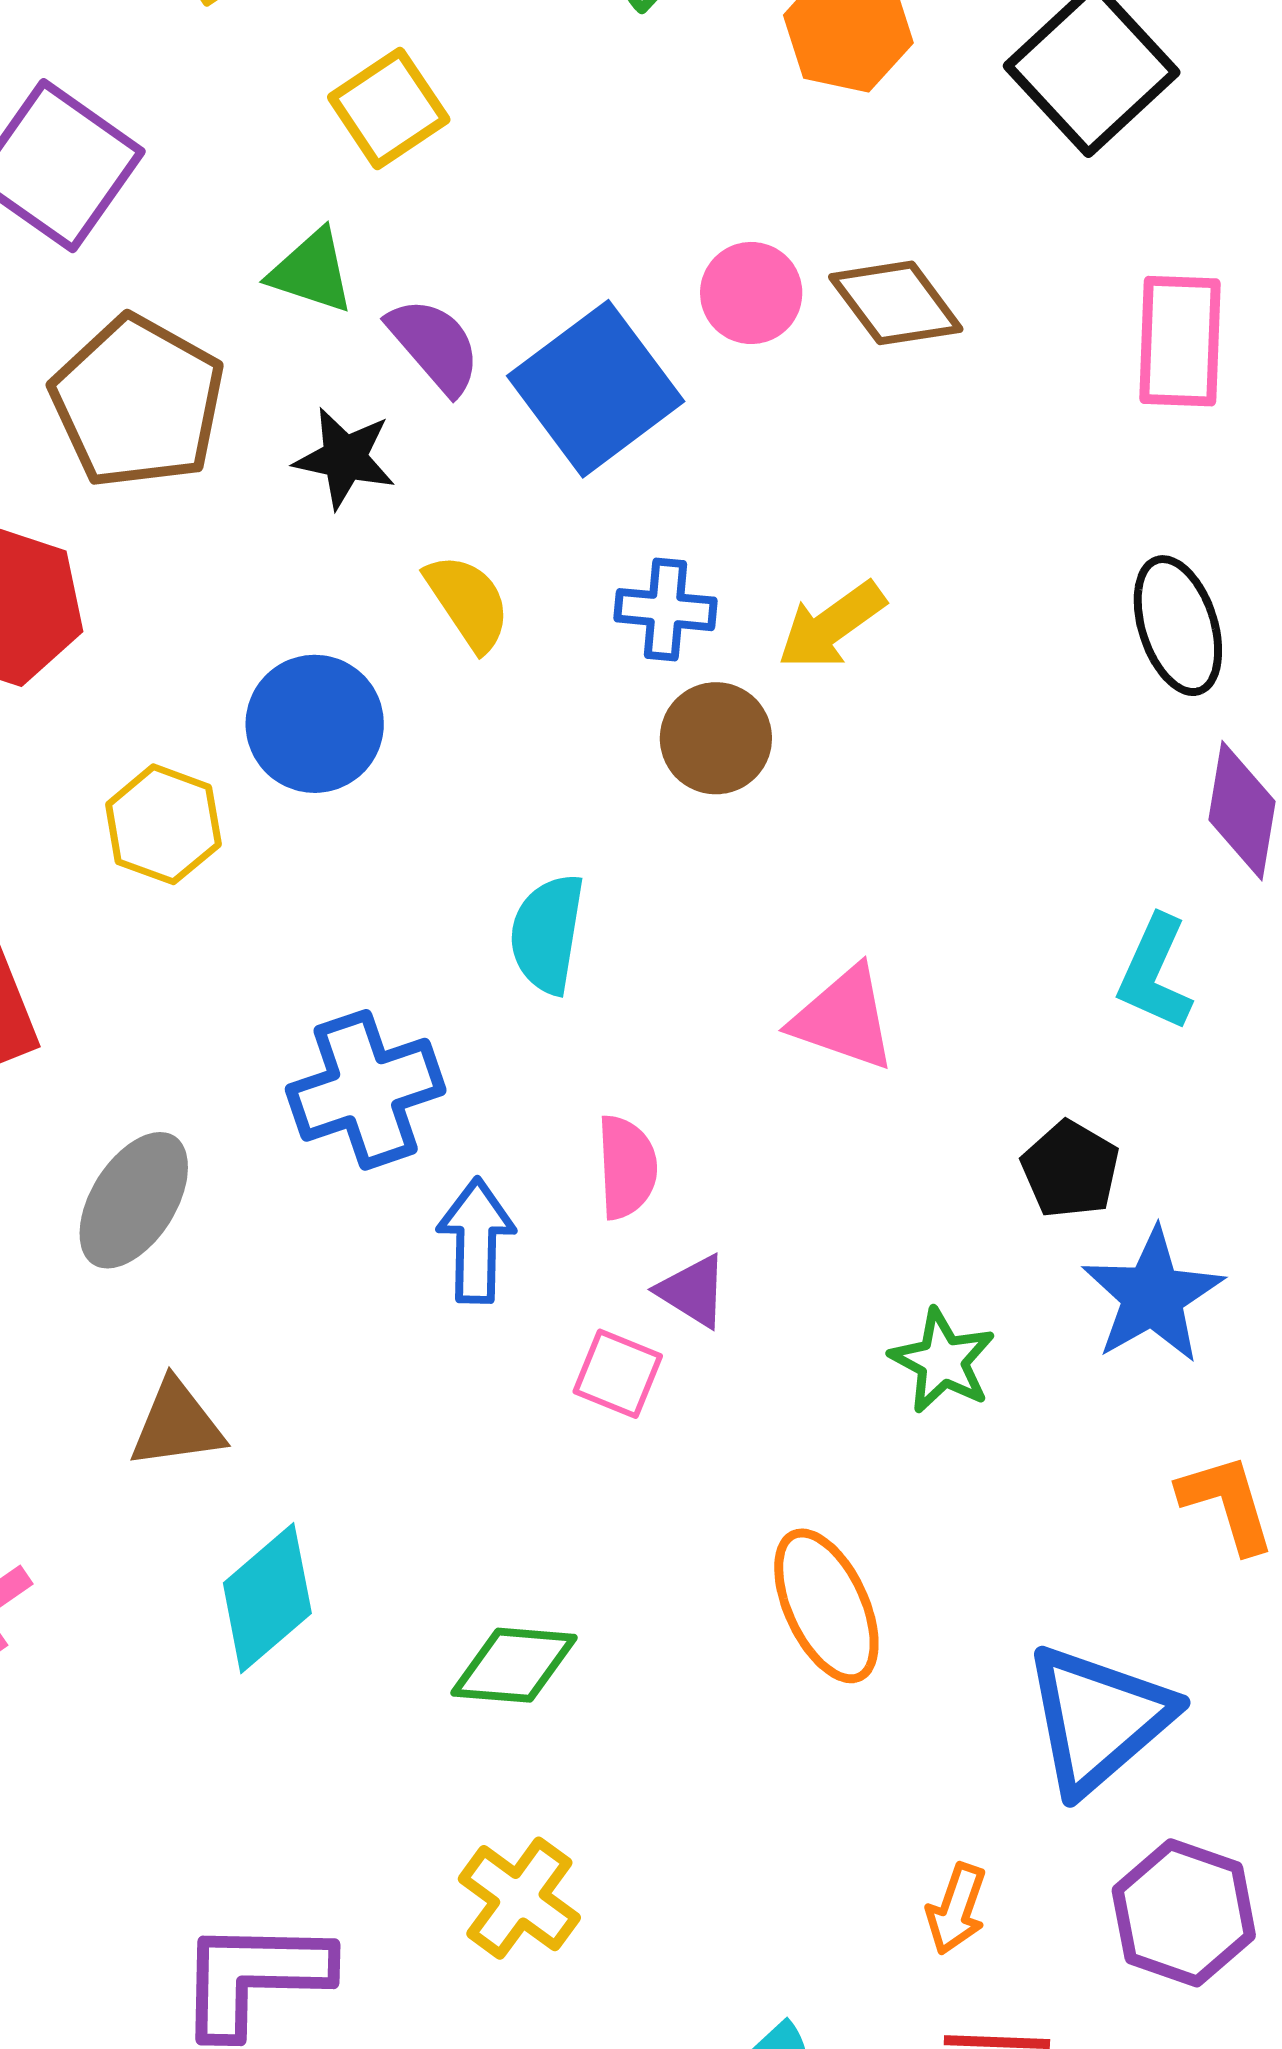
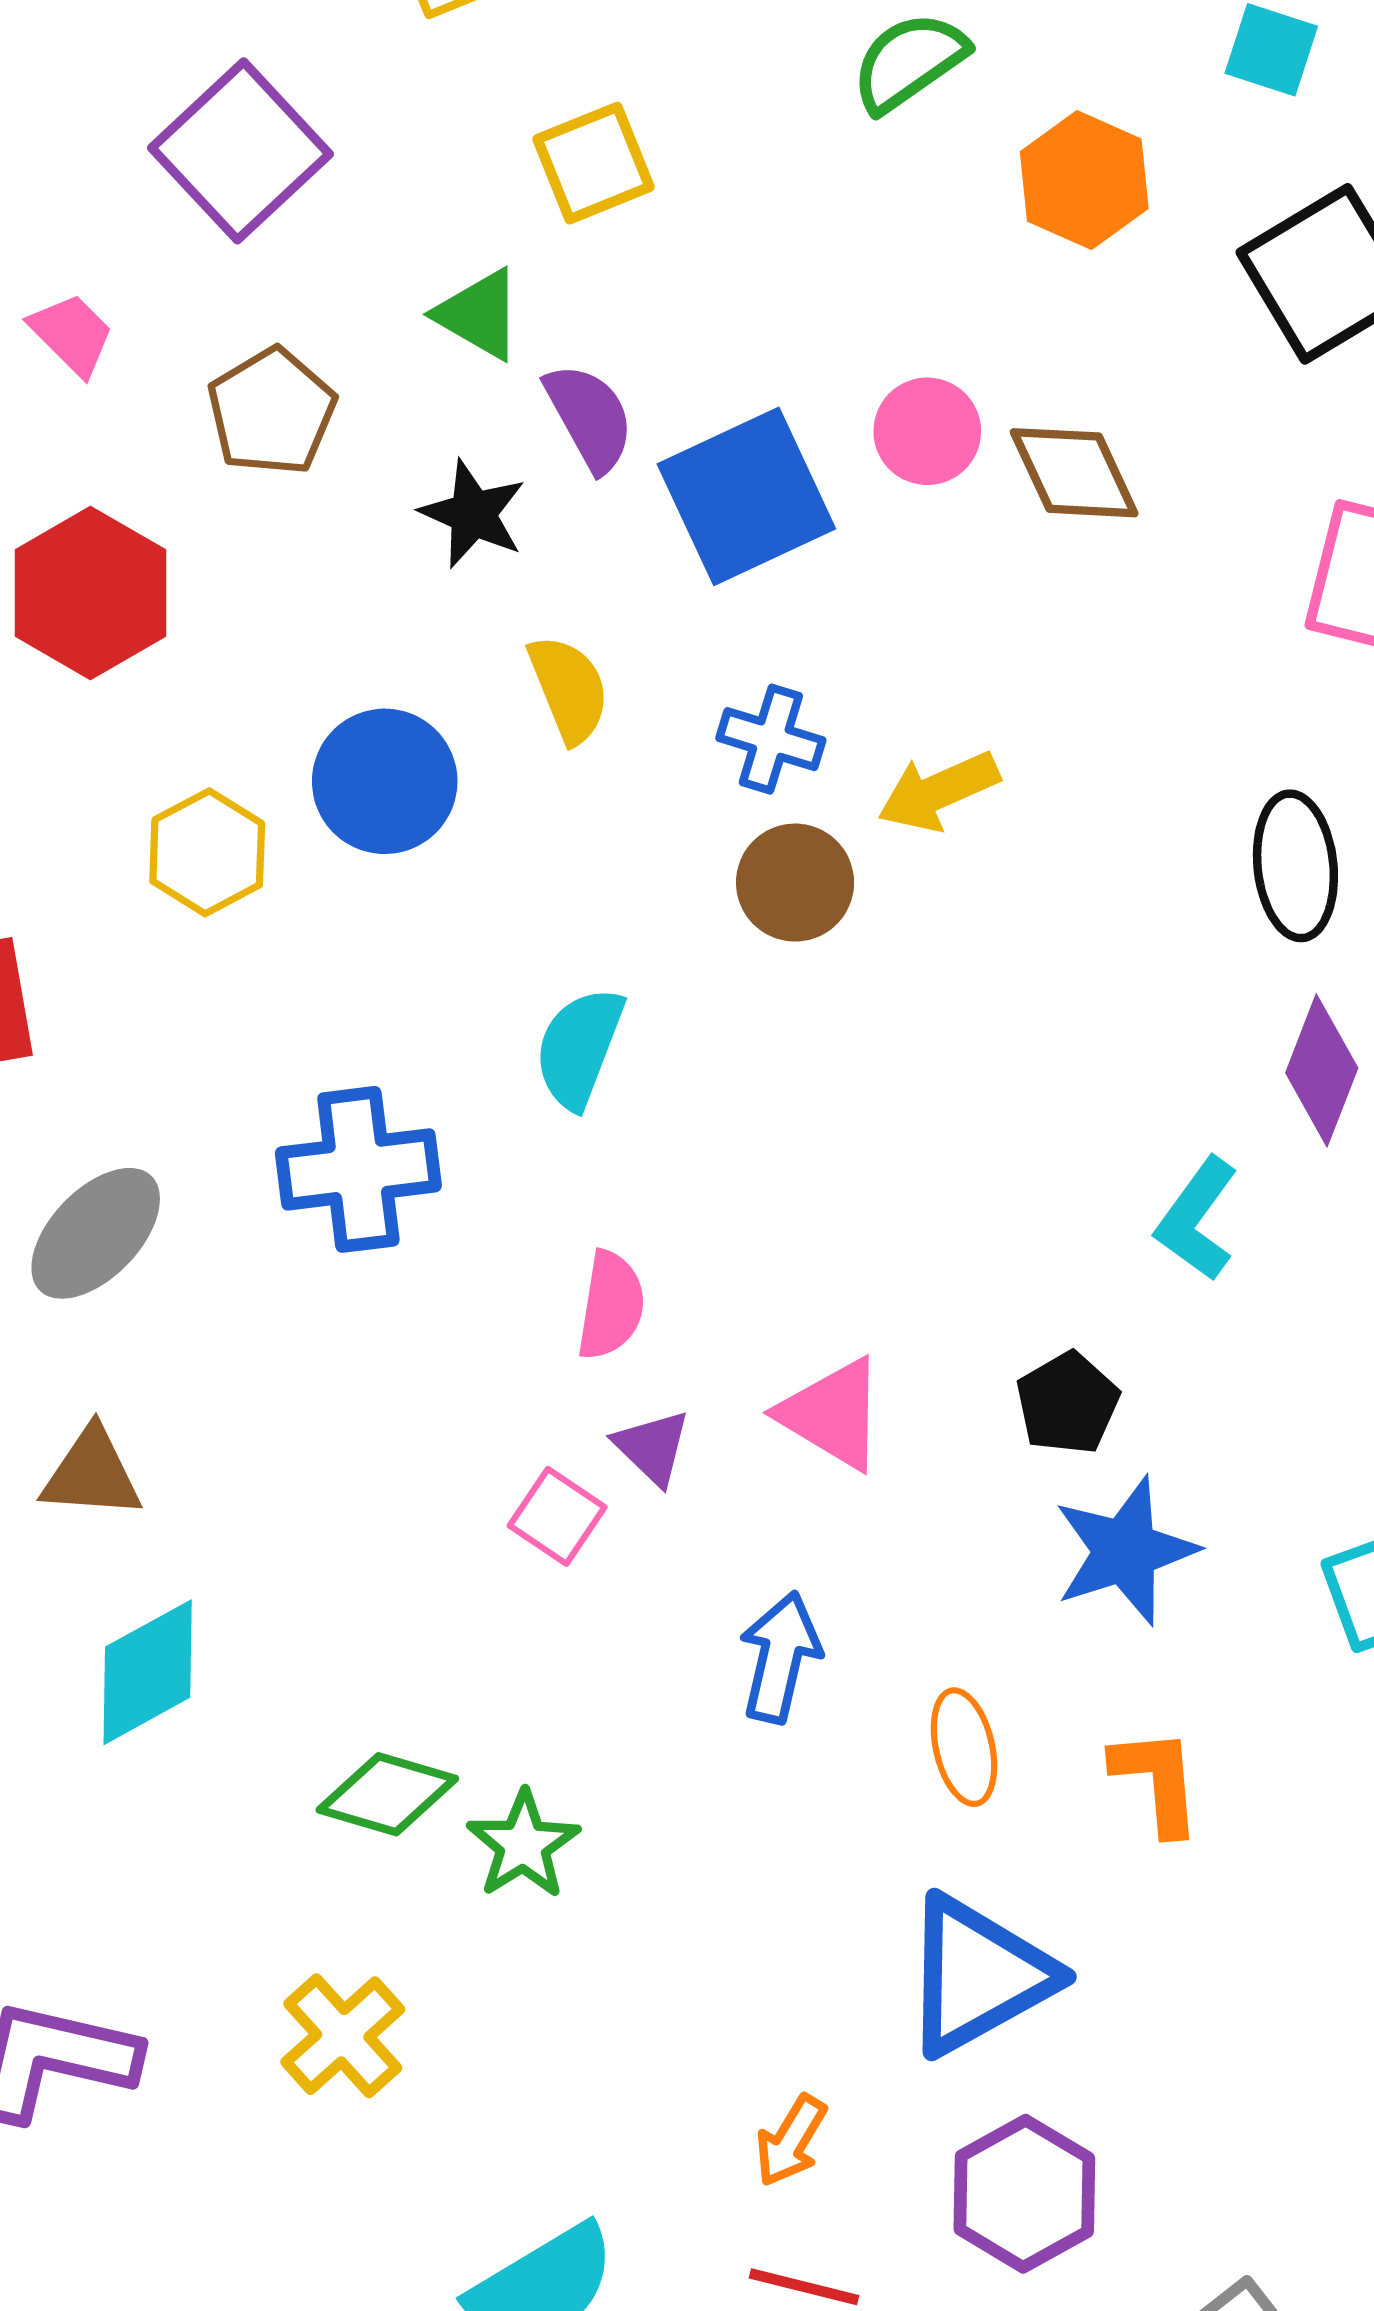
brown pentagon: (138, 402) -> (272, 412), size x0.7
pink triangle: (844, 1018) -> (832, 1414), moved
blue arrow: (476, 1241) -> (780, 1657), moved
green star: (943, 1361) -> (523, 1845), moved
orange ellipse: (826, 1606) -> (964, 1747), moved, size x0.7

